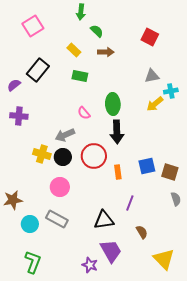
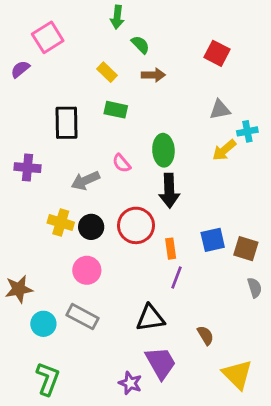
black rectangle: (38, 70) -> (67, 123), moved, turned -40
purple semicircle: (14, 85) -> (20, 69), moved
gray arrow: (65, 135) -> (85, 181), moved
purple line: (130, 203) -> (176, 278), moved

